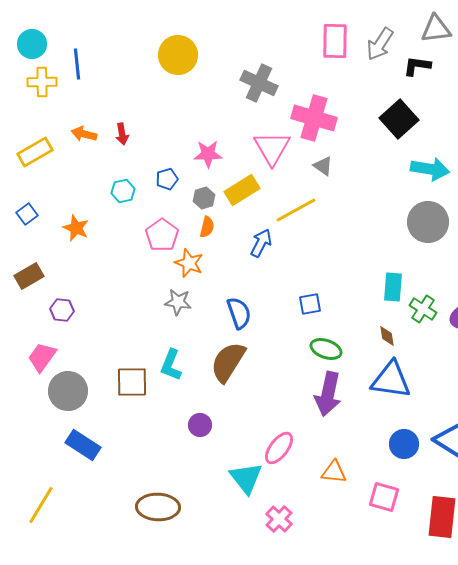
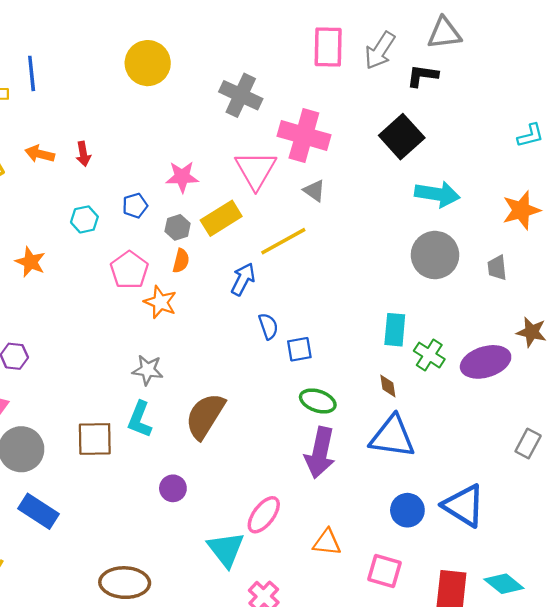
gray star: (178, 302) -> (148, 370), moved
blue semicircle: (239, 313) -> (268, 326), moved, size x0.7

